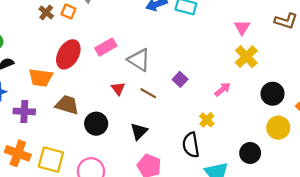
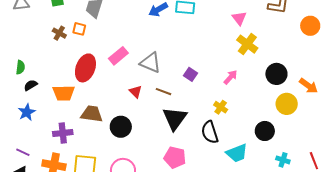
purple cross: (24, 111) -> (63, 133), moved
black triangle: (139, 131) -> (175, 118), moved, size x1.5

